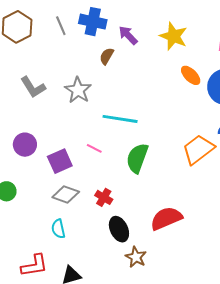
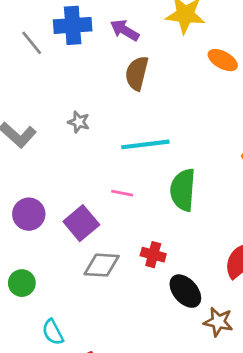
brown semicircle: (107, 56) -> (137, 73), moved, size x1.4
gray star: (78, 90) -> (79, 122), size x0.6
cyan semicircle: (58, 229) -> (53, 332), moved

